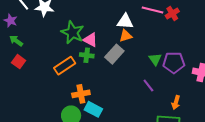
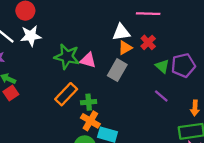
red cross: (172, 14) -> (148, 42), moved
green cross: (87, 55) -> (89, 102), moved
red square: (19, 62) -> (11, 93), moved, turned 32
orange cross: (81, 94) -> (90, 121), turned -36

